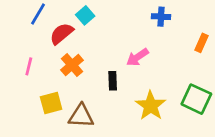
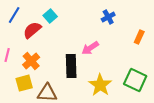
blue cross: (161, 17) -> (108, 17), turned -32
orange cross: (72, 65) -> (31, 61), moved
black rectangle: (113, 81) -> (71, 66), size x1.6

